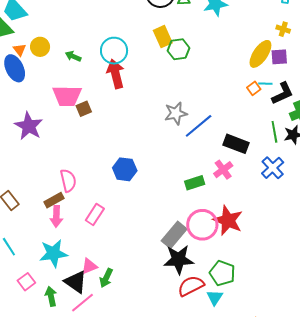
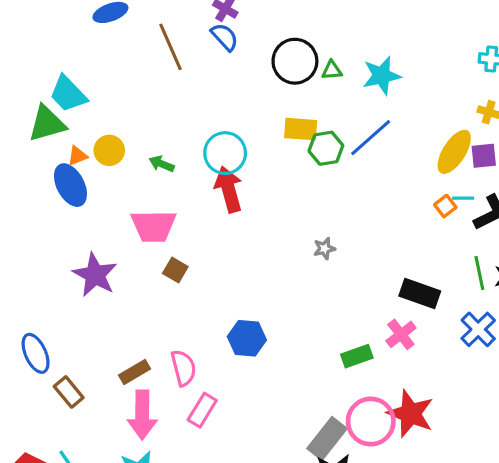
yellow rectangle: (163, 37) -> (301, 129), turned -60
orange triangle: (20, 50) -> (77, 156), turned 48
brown square: (84, 109) -> (175, 270), moved, turned -35
gray star: (176, 113) -> (324, 249), size x0.6
blue line: (199, 126) -> (371, 138), moved
pink semicircle: (68, 180) -> (183, 368), moved
brown rectangle: (54, 200) -> (135, 372), moved
pink arrow: (56, 216) -> (142, 415), size x1.4

